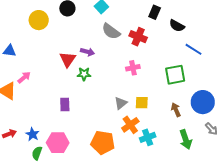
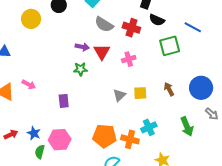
black semicircle: (177, 26) -> (157, 20), moved
blue line: (193, 49) -> (193, 27), moved
red triangle: (68, 59) -> (102, 52), moved
green square: (175, 75) -> (170, 46), moved
pink arrow: (24, 77) -> (29, 84), moved, turned 72
brown arrow: (176, 110) -> (169, 89), moved
orange cross: (130, 125) -> (130, 139), moved, turned -36

